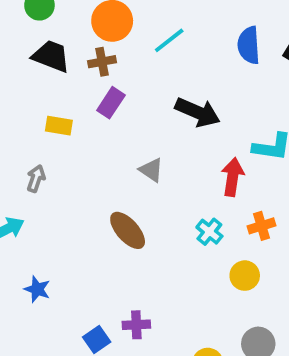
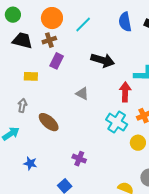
brown ellipse: (128, 230) -> (49, 122), moved
cyan cross: (209, 232) -> (117, 122), size x1.5
purple cross: (136, 325) -> (79, 159), moved, turned 32

